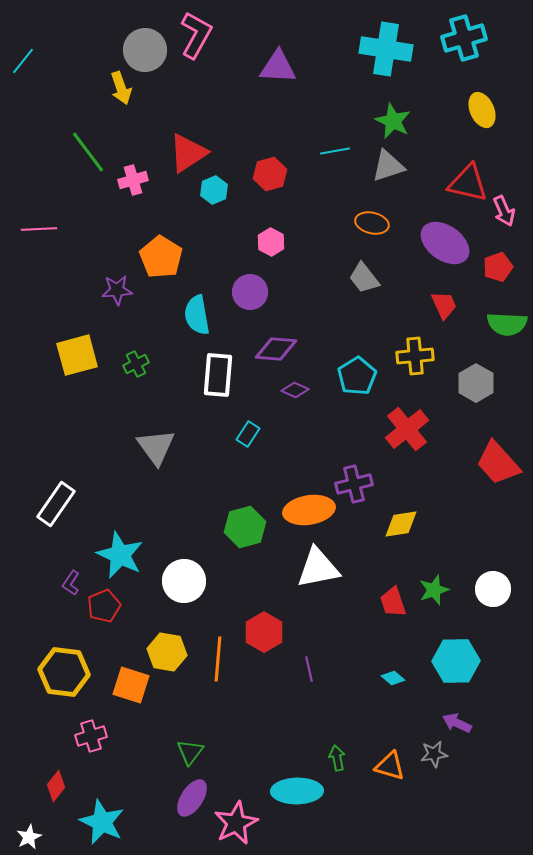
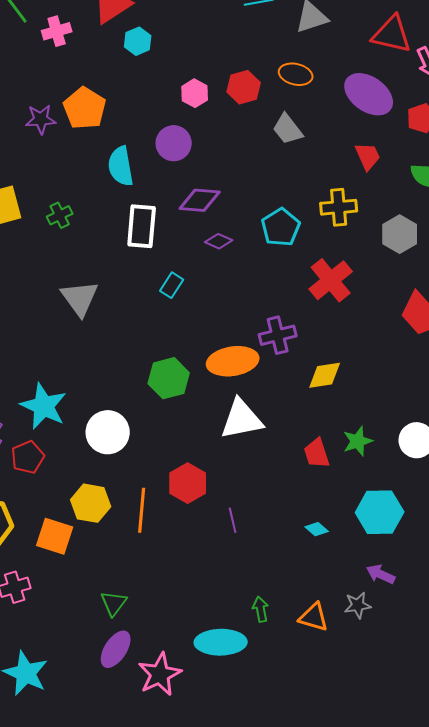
red hexagon: (270, 174) -> (244, 87), moved
purple star: (117, 290) -> (41, 119), moved

